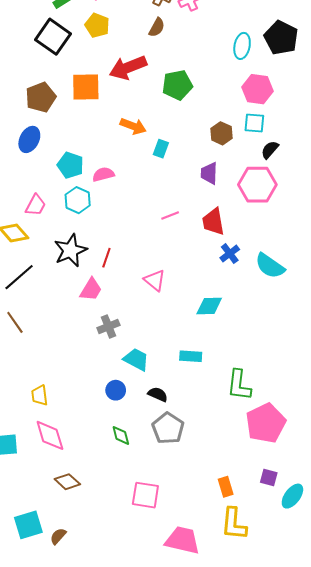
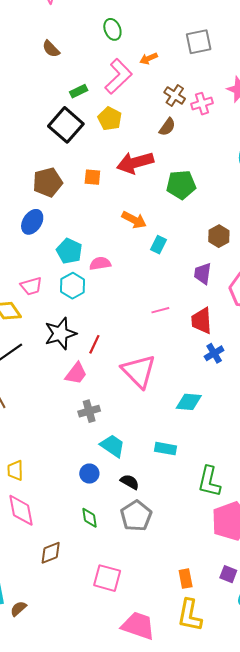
orange square: (86, 87) -> (92, 177), size x0.6
pink trapezoid: (35, 205) -> (31, 286), turned 40
pink triangle: (155, 280) -> (139, 371), size x1.6
brown diamond: (67, 482) -> (51, 553), moved, turned -70

